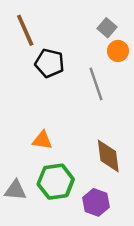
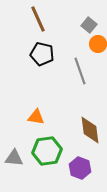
brown line: (25, 30) -> (38, 19), moved

